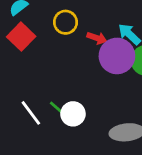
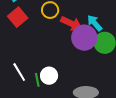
red arrow: (97, 38) -> (71, 23), size x1.5
green line: (58, 109) -> (37, 80), moved, turned 32

